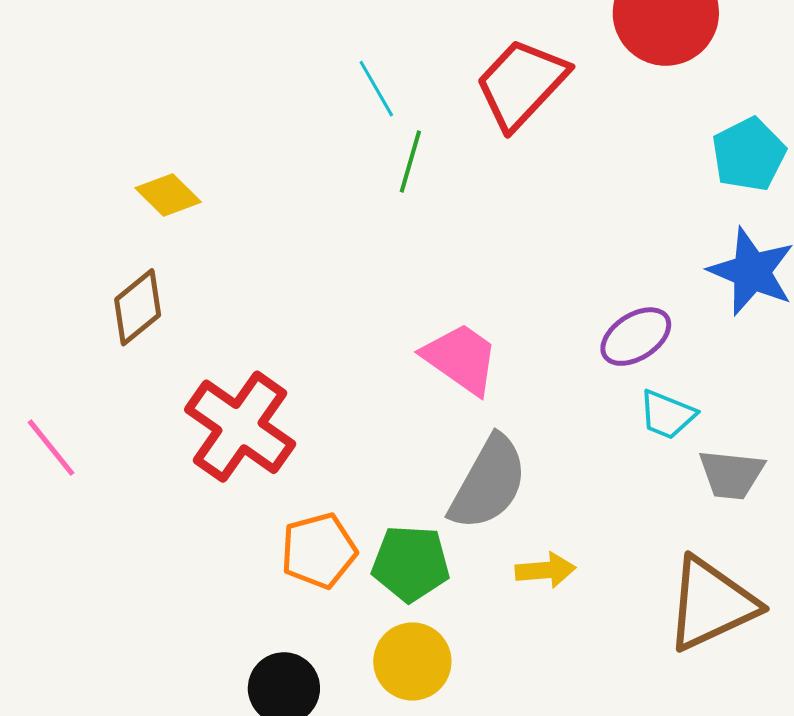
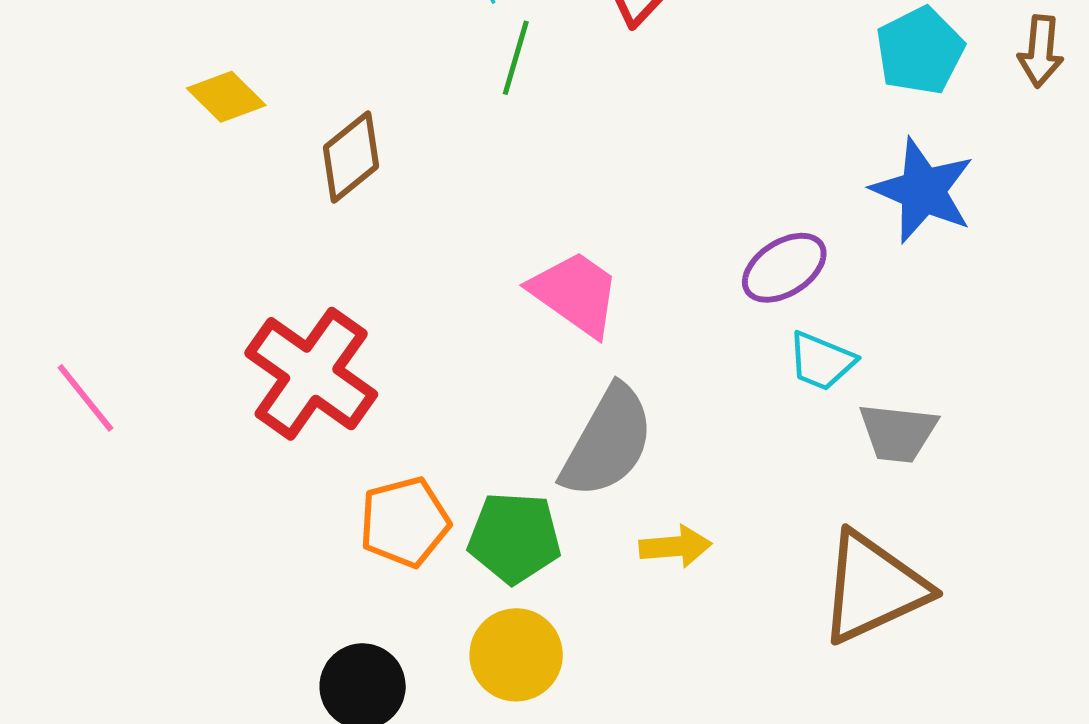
brown diamond: (138, 307) -> (351, 157), moved

